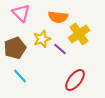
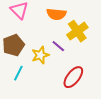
yellow star: (42, 39) -> (40, 55), moved
cyan line: (20, 76) -> (18, 73), turned 70

